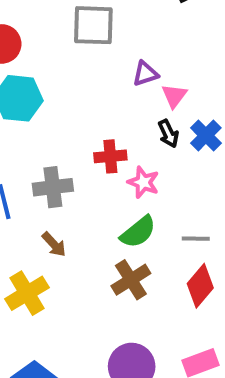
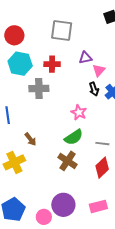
red cross: (110, 156) -> (52, 64), moved
gray cross: (53, 187) -> (39, 89), moved
brown cross: (131, 280) -> (67, 161), turned -30

